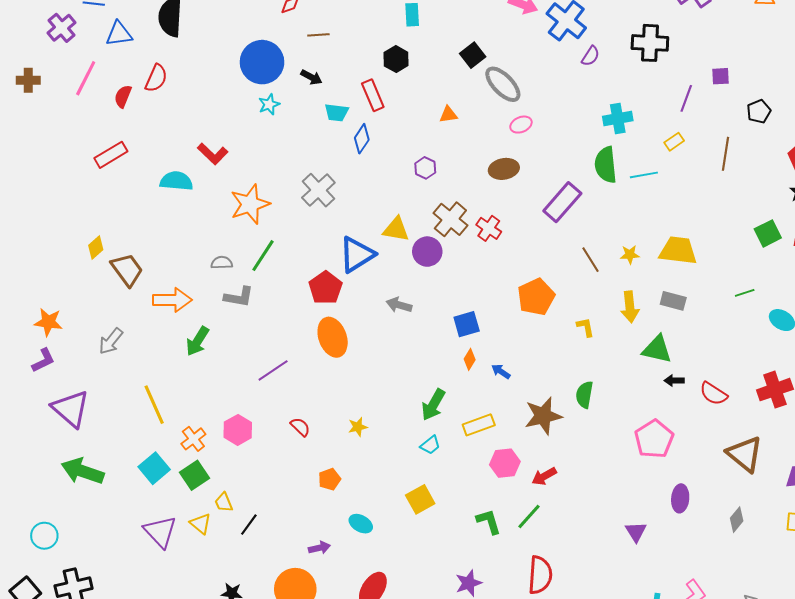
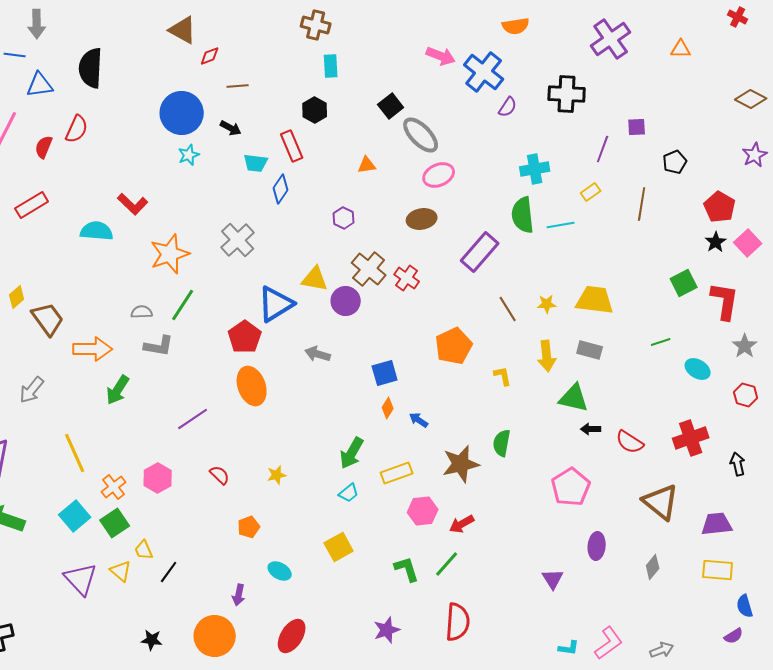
pink ellipse: (521, 125) -> (439, 175), size x1.4
purple arrow: (319, 548) -> (239, 595), turned 115

